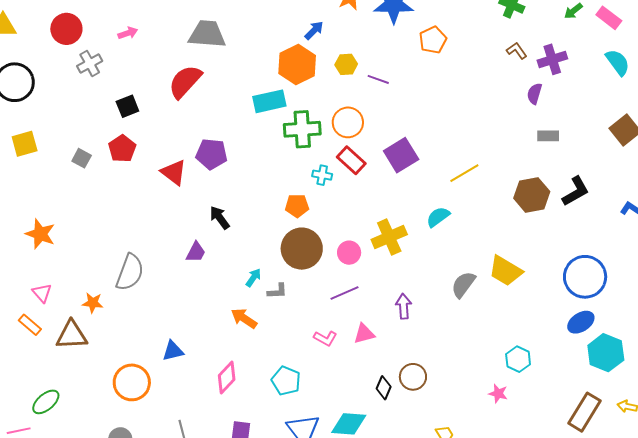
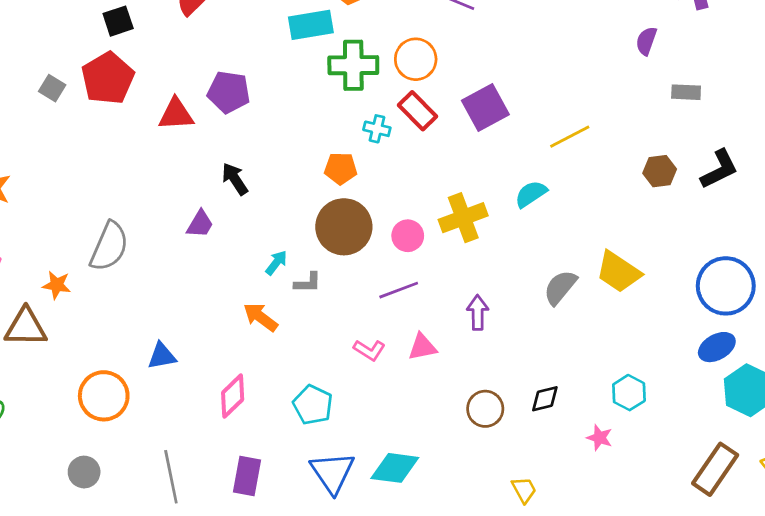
purple semicircle: (534, 94) -> (646, 41), moved
red pentagon: (122, 149) -> (108, 78), size x1.4
red triangle: (174, 172) -> (176, 114), turned -44
brown hexagon: (532, 195) -> (660, 171), size x0.7
black diamond: (384, 388) -> (545, 399), moved, turned 50

